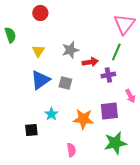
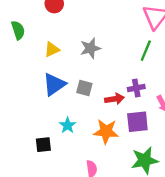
yellow triangle: (38, 51) -> (52, 49), turned 32
red arrow: (90, 62) -> (115, 99), moved
purple cross: (108, 75) -> (136, 88), moved

